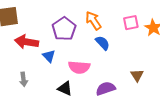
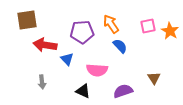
purple pentagon: (64, 29) -> (82, 32), turned 30

